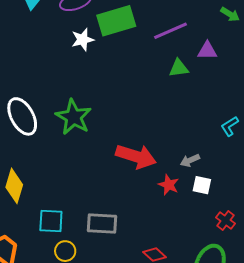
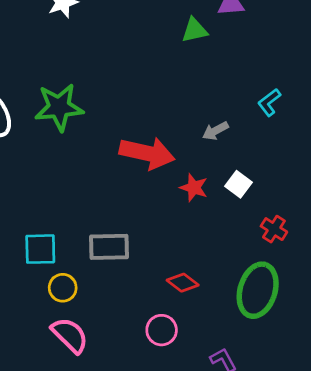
green star: (74, 117) -> (59, 107), turned -30
gray arrow: (190, 160) -> (215, 131), moved
white square: (202, 185) -> (238, 184), turned 30

